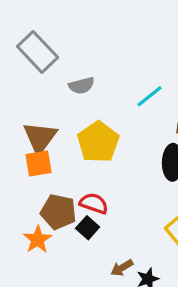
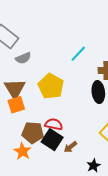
gray semicircle: (81, 86) -> (23, 58), moved
black square: (88, 228) -> (52, 140), size x1.5
brown arrow: (122, 268) -> (70, 147), moved

